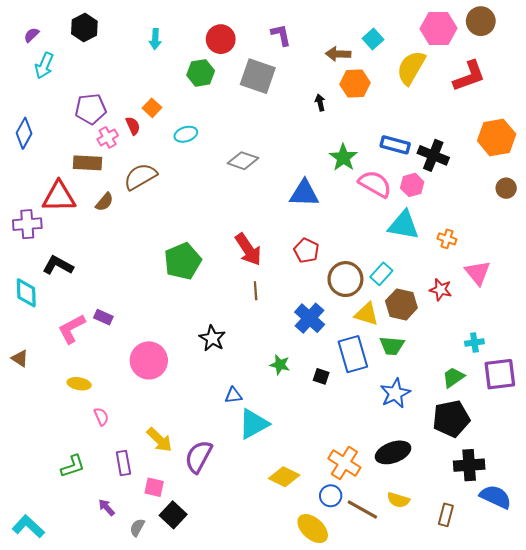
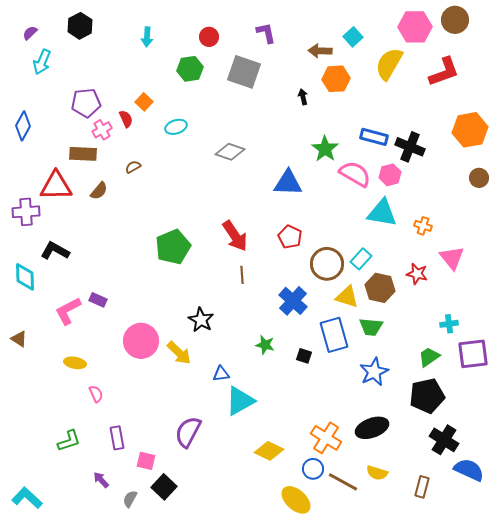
red circle: (221, 39) -> (209, 37), size x0.7
brown semicircle: (140, 177) -> (133, 167), size x0.5
yellow arrow: (159, 440) -> (179, 353), moved
black cross: (469, 465) -> (444, 440), turned 36

